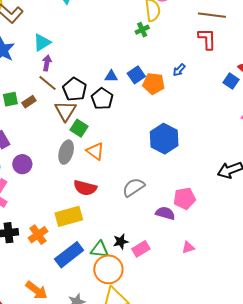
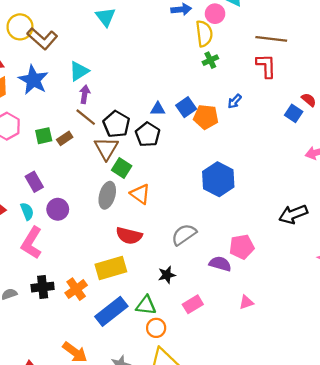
green cross: (142, 30) -> (210, 60), moved
black star: (121, 242) -> (167, 275), moved
orange circle: (108, 269) -> (156, 328), size x0.6

